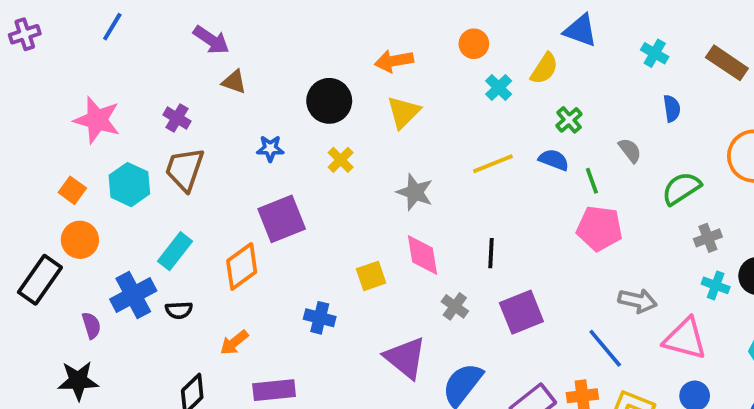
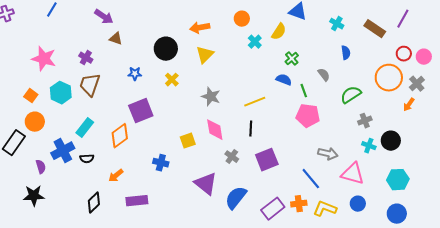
yellow line: (493, 164) -> (255, 102), moved

